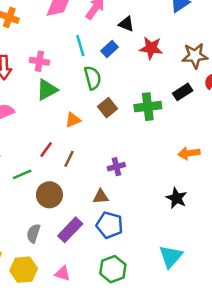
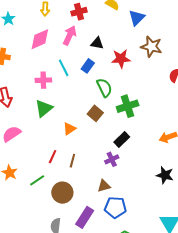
brown star: (195, 56) -> (151, 47), moved, turned 30
pink cross: (39, 61) -> (43, 80), moved
green semicircle: (93, 78) -> (104, 88), moved
black rectangle: (183, 92) -> (122, 140), moved

